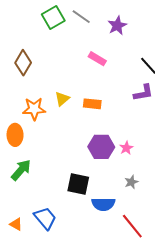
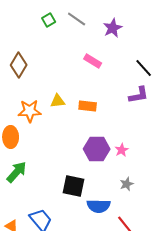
green square: (53, 18) -> (49, 20), size x0.6
yellow triangle: (62, 99) -> (58, 101), turned 35

